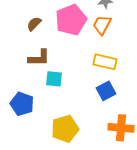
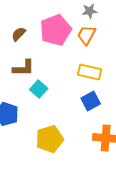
cyan square: (54, 79) -> (39, 89), turned 36

